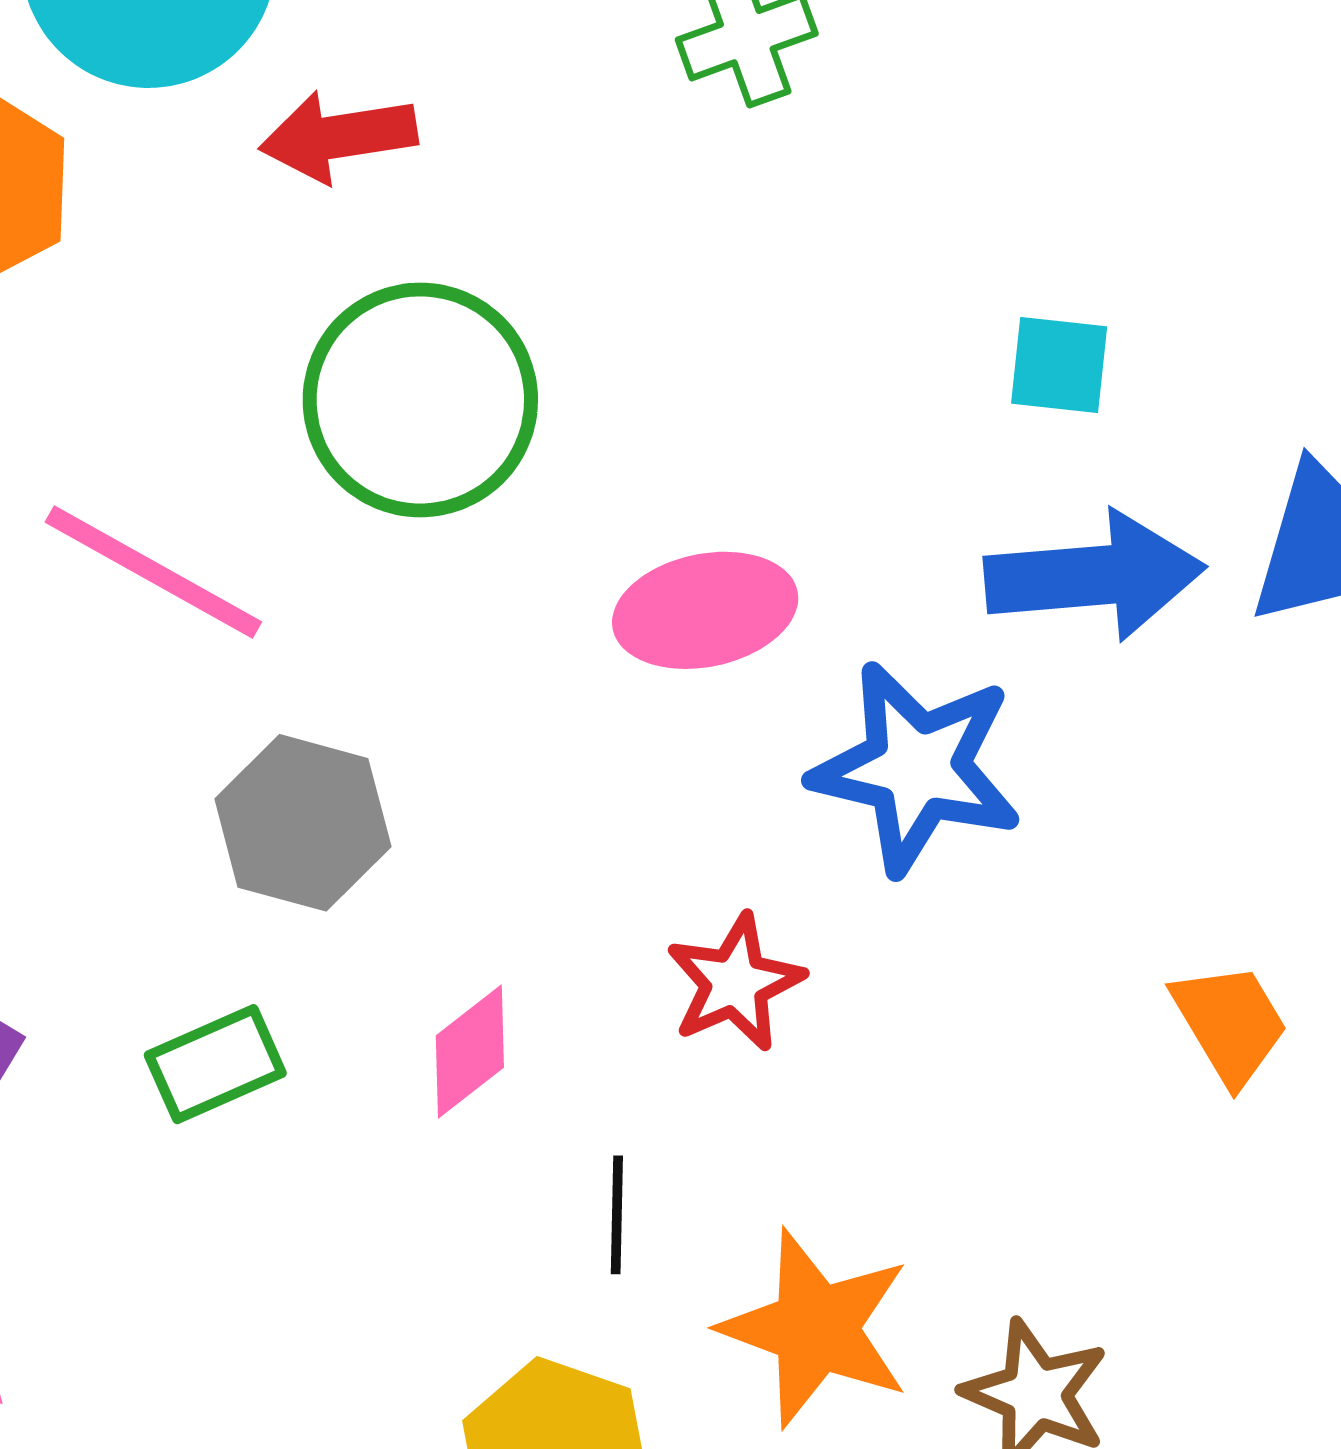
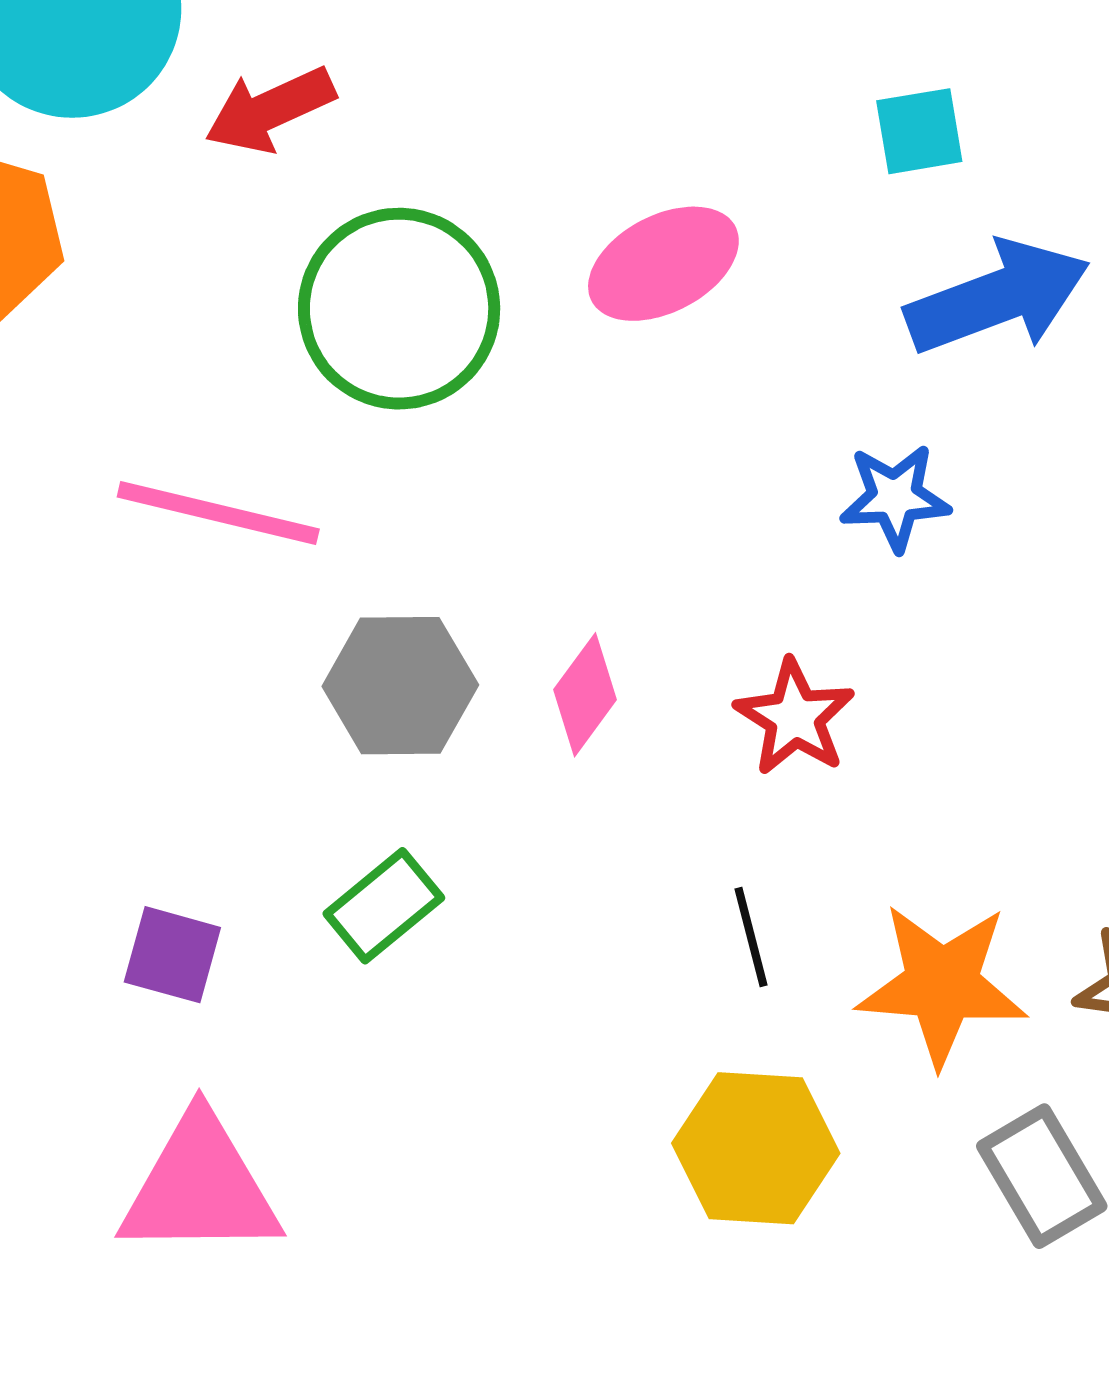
pink ellipse: (705, 610) -> (663, 264), moved
blue star: (916, 768) -> (895, 497), size x0.6
pink diamond: (470, 1051) -> (585, 695), moved

